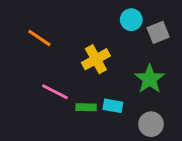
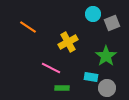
pink line: (55, 92) -> (51, 68), moved
cyan rectangle: (113, 106) -> (91, 77), moved
green rectangle: (86, 107) -> (62, 88), moved

